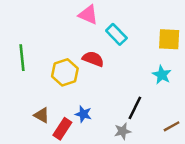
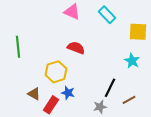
cyan rectangle: (116, 34) -> (107, 15), moved
yellow hexagon: (65, 72) -> (56, 72), moved
brown line: (172, 126) -> (129, 100), moved

